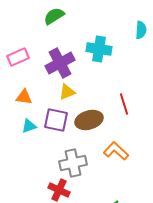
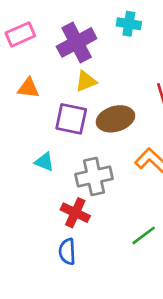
cyan cross: (99, 49) -> (129, 24), size x0.7
cyan triangle: (29, 126) -> (44, 162), moved, turned 42

